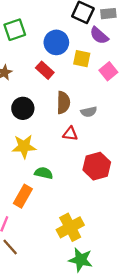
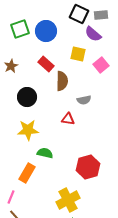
blue circle: (56, 42) -> (46, 31), moved
brown semicircle: (63, 103) -> (62, 81), moved
red hexagon: (97, 166) -> (88, 167), moved

